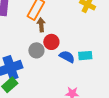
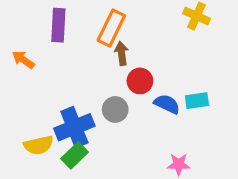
gray circle: (36, 50) -> (115, 109), moved

